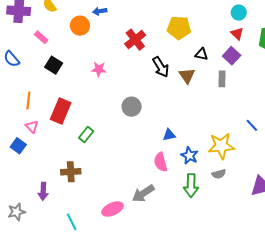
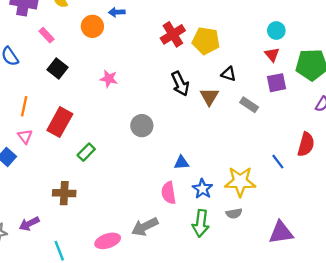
red cross: (135, 40) -> (173, 34), moved
purple square: (232, 56) -> (276, 83), moved, turned 30
gray rectangle: (222, 79) -> (249, 105), turned -63
purple arrow: (43, 191) -> (29, 224), moved, turned 54

